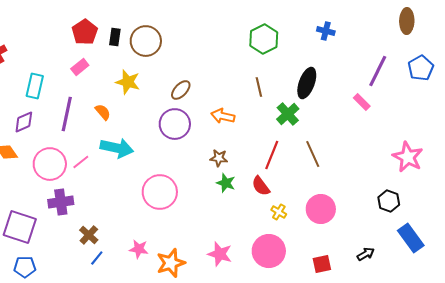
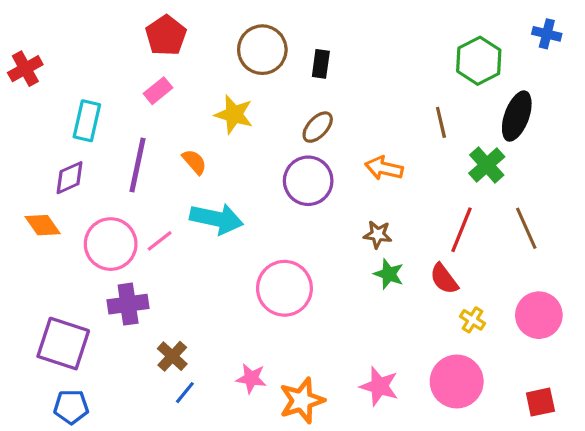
black rectangle: (115, 37) -> (321, 64), moved
green hexagon: (264, 39) -> (479, 61), moved

